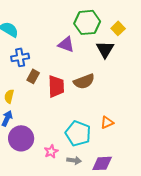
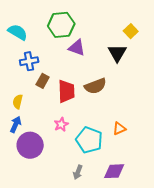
green hexagon: (87, 22) -> (61, 25), moved
pink star: (51, 151) -> (61, 124), moved
gray arrow: (74, 160) -> (78, 172), moved, turned 104

